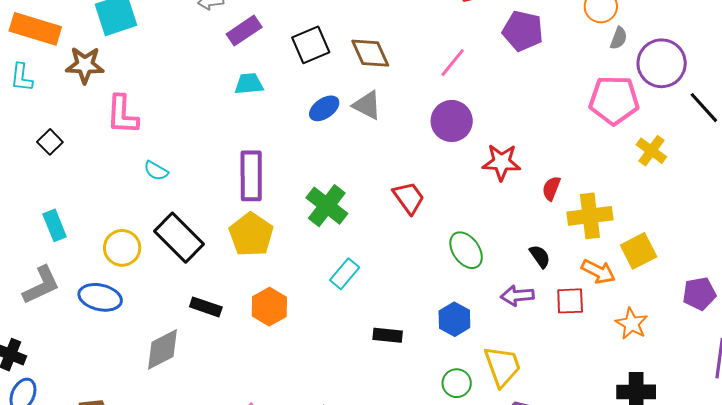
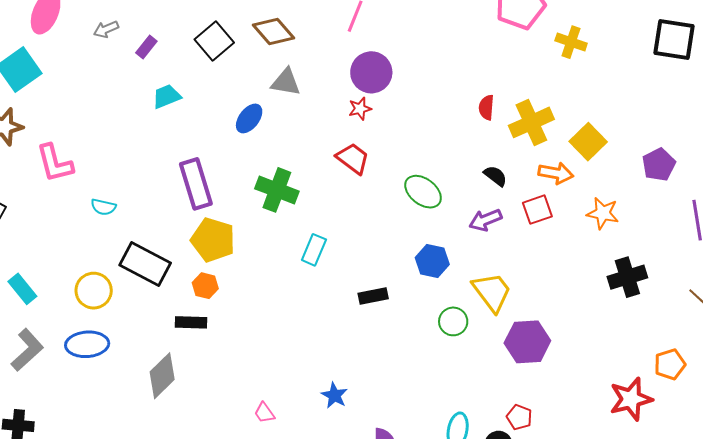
purple rectangle: (244, 31) -> (146, 47), size x0.7
blue ellipse: (324, 108) -> (249, 118), moved
red star: (501, 162) -> (360, 109), moved, size x0.6
orange hexagon: (269, 307) -> (205, 286), moved, size x0.7

